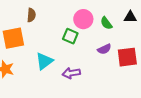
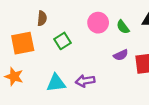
green square: (70, 36) -> (63, 41), moved, turned 35
cyan triangle: (44, 61) -> (56, 83), moved, turned 30

